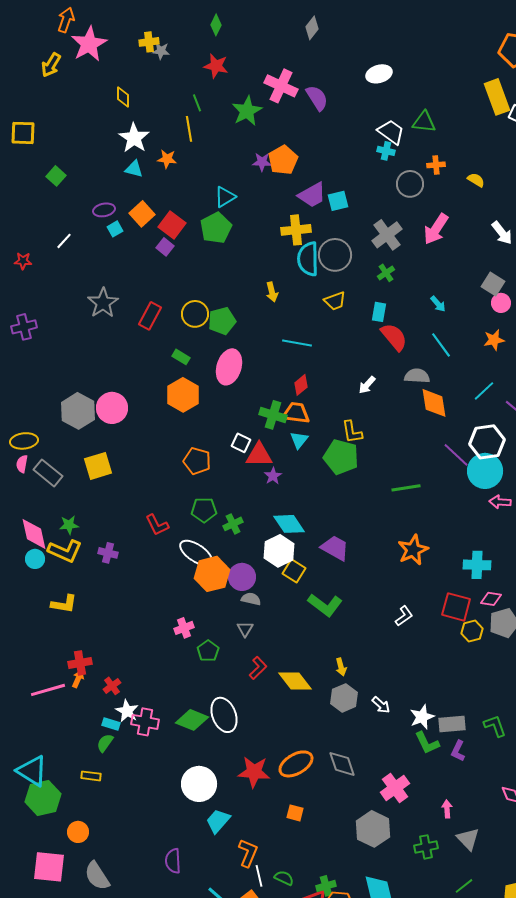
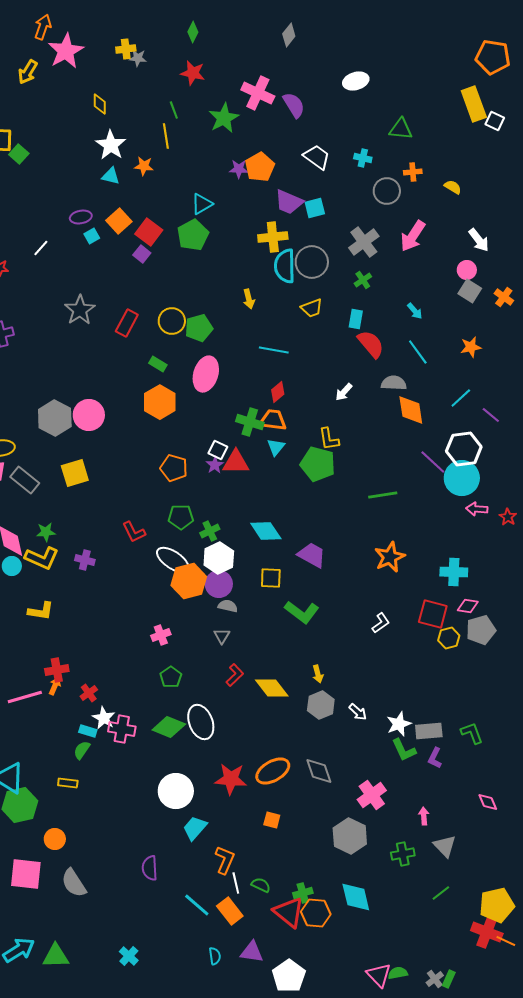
white trapezoid: (391, 132) -> (317, 157), moved
green square: (56, 176) -> (19, 154), moved
purple trapezoid: (312, 195) -> (289, 202), turned 52
pink circle: (501, 303) -> (467, 270), moved
purple star: (273, 476) -> (215, 465), moved
white hexagon: (279, 551) -> (219, 558), moved
yellow square: (294, 571) -> (271, 578), turned -30
green pentagon: (208, 651) -> (171, 677), moved

